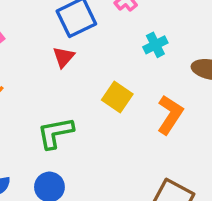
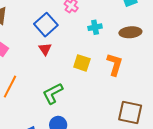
cyan cross: (155, 45) -> (95, 27), turned 32

